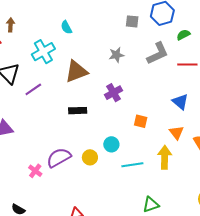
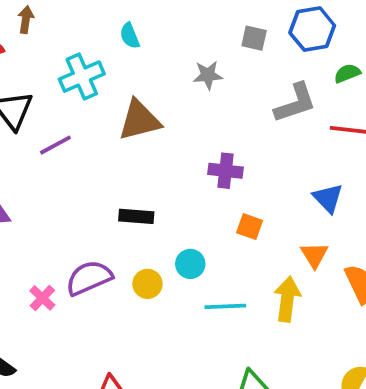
gray star: (116, 55) -> (208, 75), moved
purple cross: (113, 93) -> (226, 171), moved, turned 30
black rectangle: (78, 111) -> (136, 216), moved

